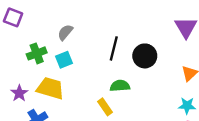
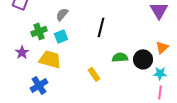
black circle: (145, 56) -> (143, 59), moved
green semicircle: (120, 86) -> (120, 57), moved
purple star: (19, 93) -> (22, 52), moved

